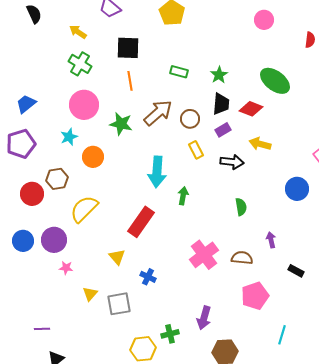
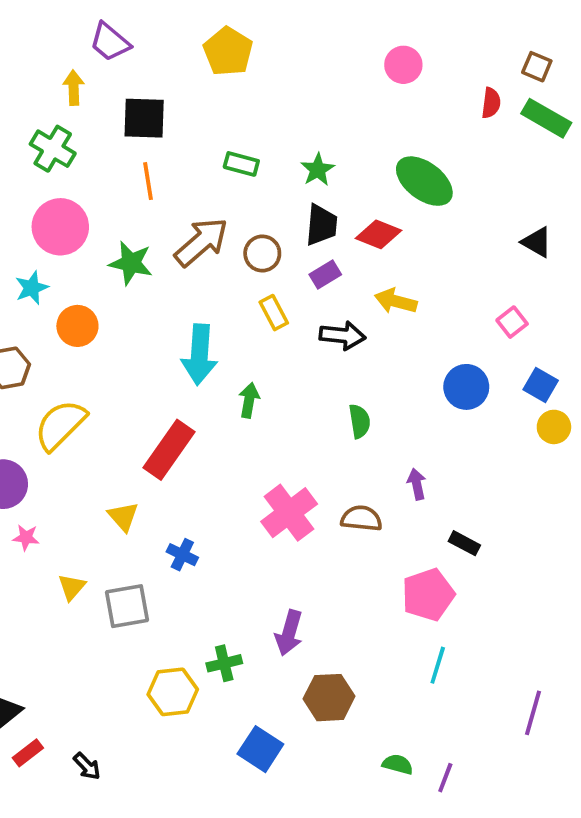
yellow arrow: (78, 32) -> (74, 88), moved, turned 54
pink pentagon: (255, 296) -> (428, 595), moved

